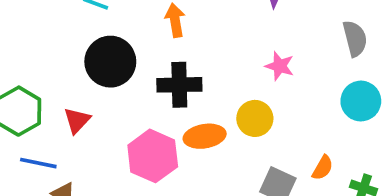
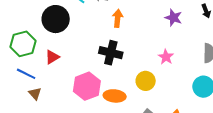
black circle: (110, 62) -> (56, 19), moved
orange ellipse: (205, 136) -> (115, 96), moved

